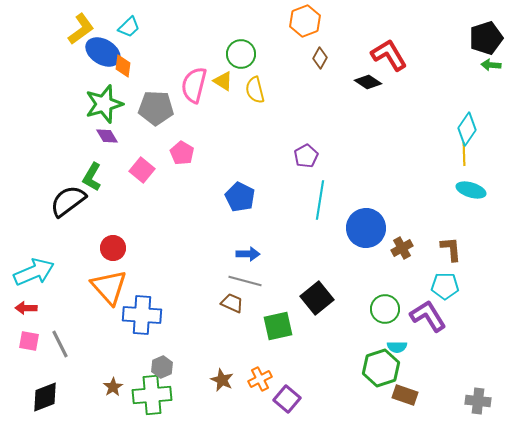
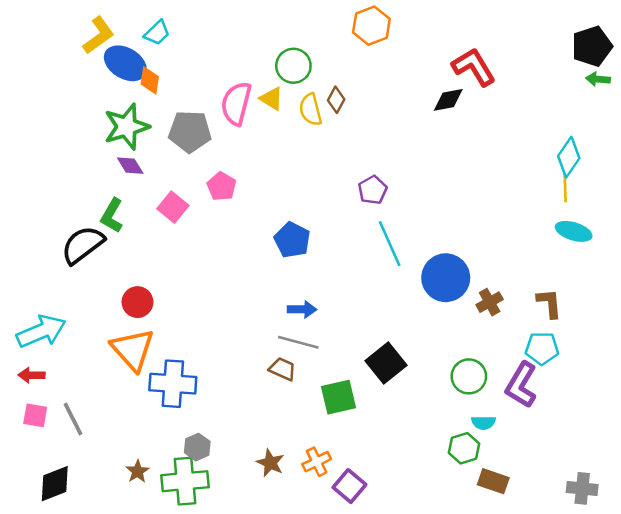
brown diamond: (320, 58) -> (336, 100), moved
black diamond: (368, 82) -> (448, 100), turned -44
cyan line: (320, 200) -> (390, 244), turned -33
purple L-shape: (428, 316) -> (521, 385), turned -117
green hexagon: (381, 368) -> (464, 448), size x0.7

